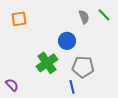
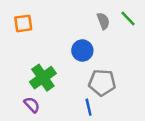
green cross: (47, 63) -> (43, 78), moved
purple semicircle: (12, 85) -> (32, 105), moved

